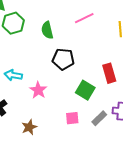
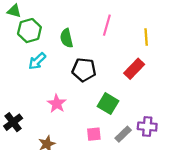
pink line: (84, 18) -> (107, 25), turned -48
red rectangle: (109, 73) -> (134, 69), moved, turned 60
cyan arrow: (13, 75) -> (37, 61), moved, turned -54

